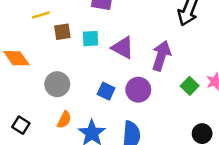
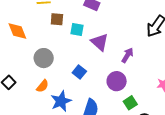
purple arrow: (161, 56) -> (127, 55), size x0.7
green square: (190, 86) -> (130, 103), moved
purple circle: (138, 90) -> (117, 81), moved

